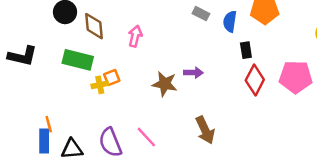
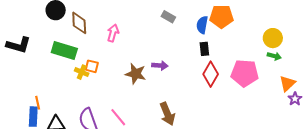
blue semicircle: (230, 21) -> (202, 25), moved
orange square: (112, 77) -> (92, 66), turned 32
yellow cross: (100, 85) -> (82, 72), turned 32

